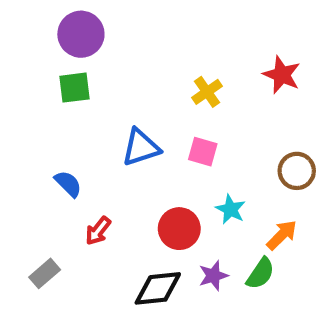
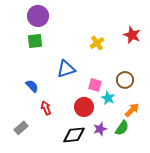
pink square: (203, 152) -> (95, 85), moved
brown circle: (297, 171) -> (125, 80), moved
red arrow: (98, 231) -> (46, 108), turned 120

